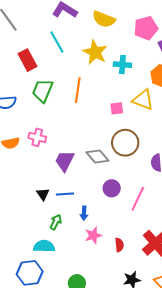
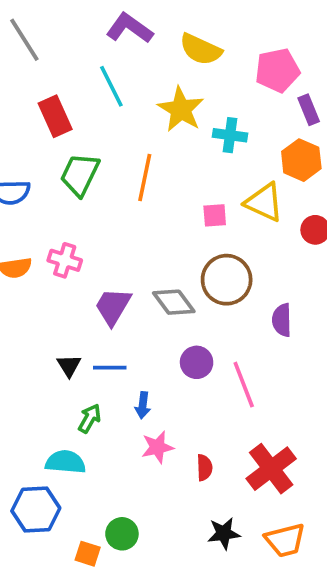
pink line: (138, 199) -> (244, 385), turned -50

